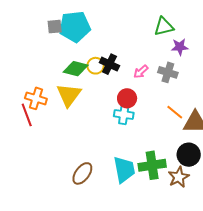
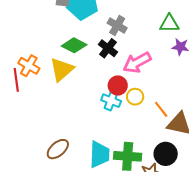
yellow circle: (96, 66) -> (135, 97), moved
pink arrow: (141, 72) -> (137, 62), size x1.8
gray cross: (168, 72) -> (117, 25), moved

